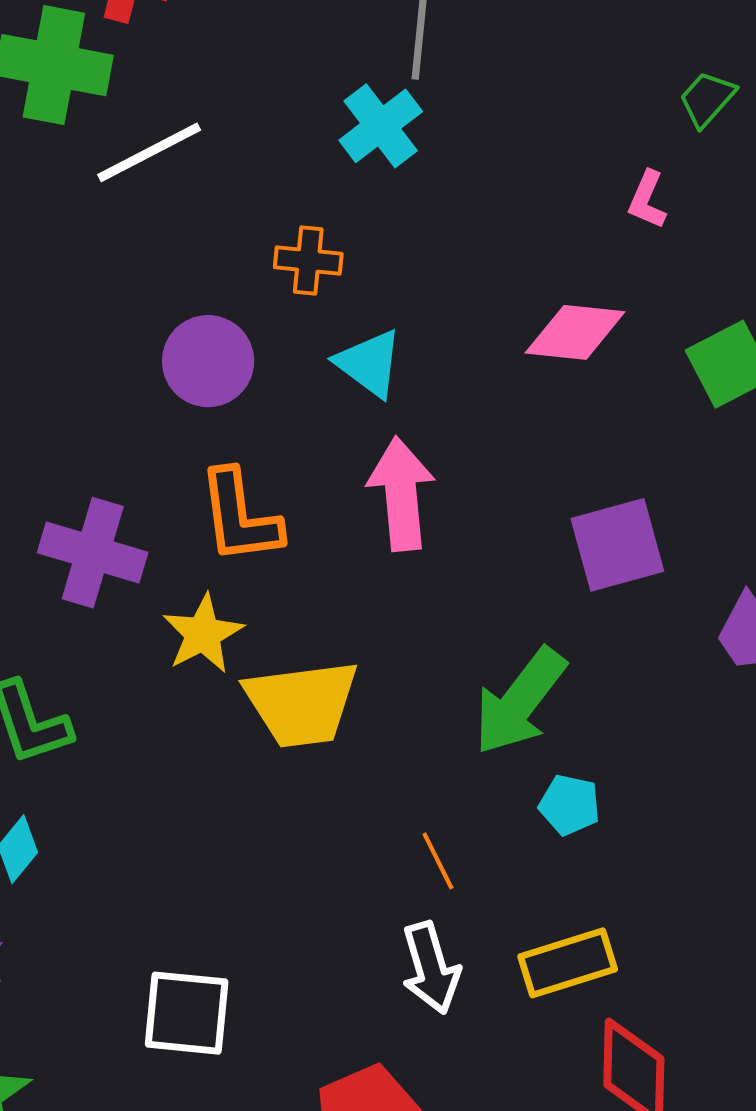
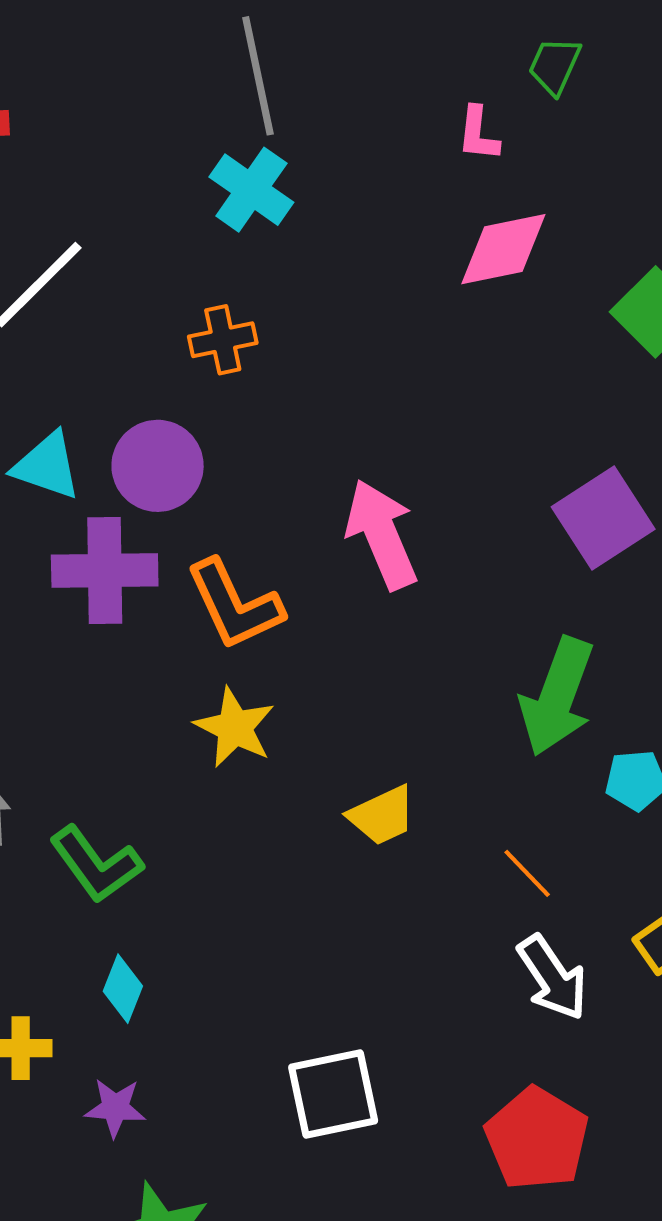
pink L-shape: (647, 200) -> (478, 134), moved
pink diamond: (575, 332) -> (503, 249), moved
cyan triangle: (369, 363) -> (47, 466), moved
purple cross: (93, 553) -> (105, 570), moved
yellow trapezoid: (302, 703) -> (382, 815), moved, size x0.6

